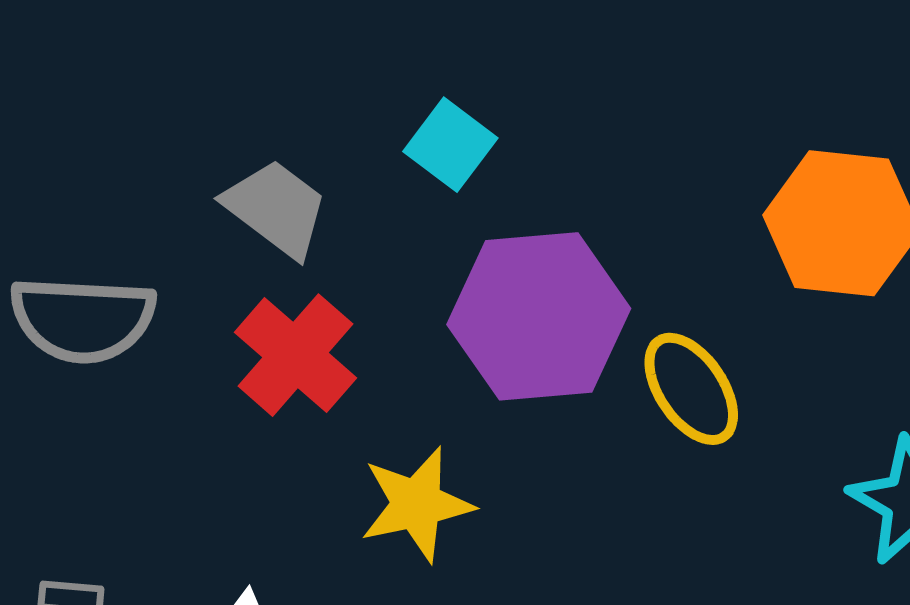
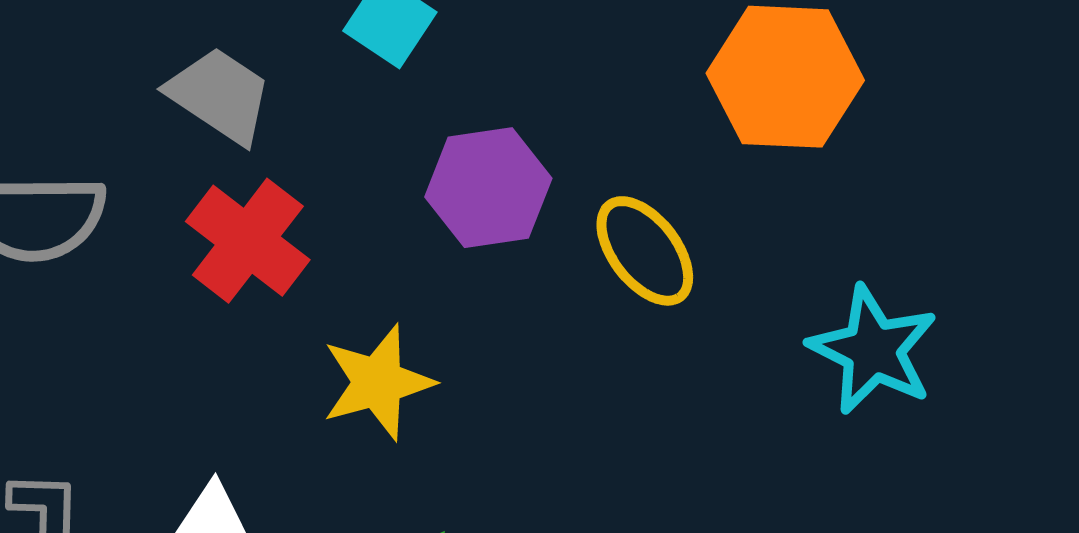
purple hexagon: (539, 316) -> (488, 188), size x0.7

